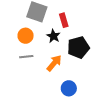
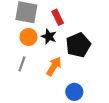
orange circle: (26, 36) -> (29, 37), moved
gray line: (26, 57) -> (22, 64), turned -56

